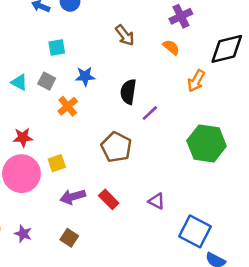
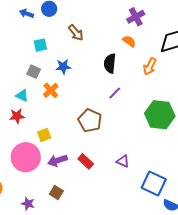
brown arrow: (125, 35) -> (76, 33), moved
cyan triangle: (19, 82) -> (22, 95), moved
black semicircle: (128, 92) -> (110, 63), moved
pink circle: (21, 174) -> (26, 157), moved
purple star: (23, 234) -> (28, 204), moved

